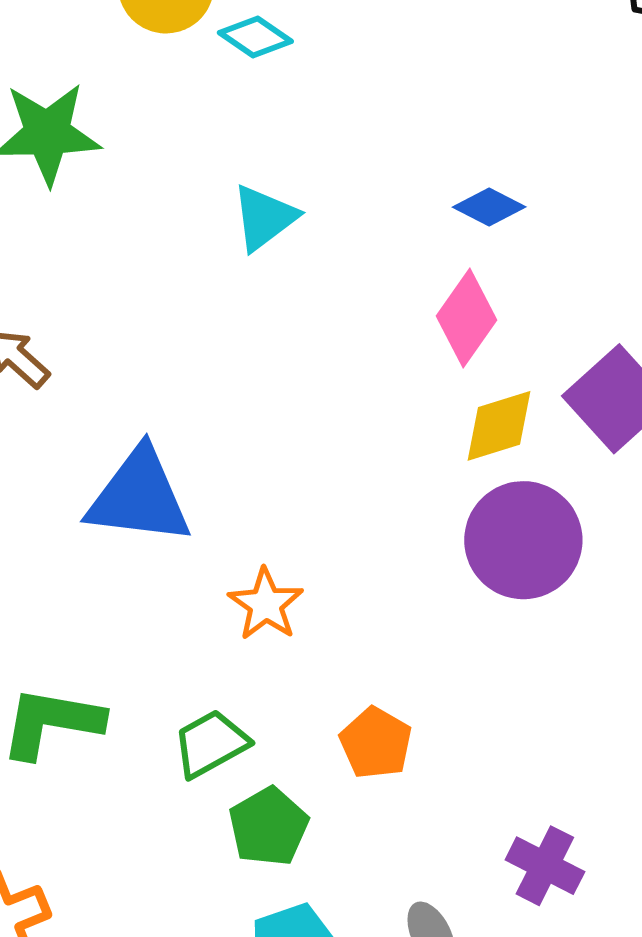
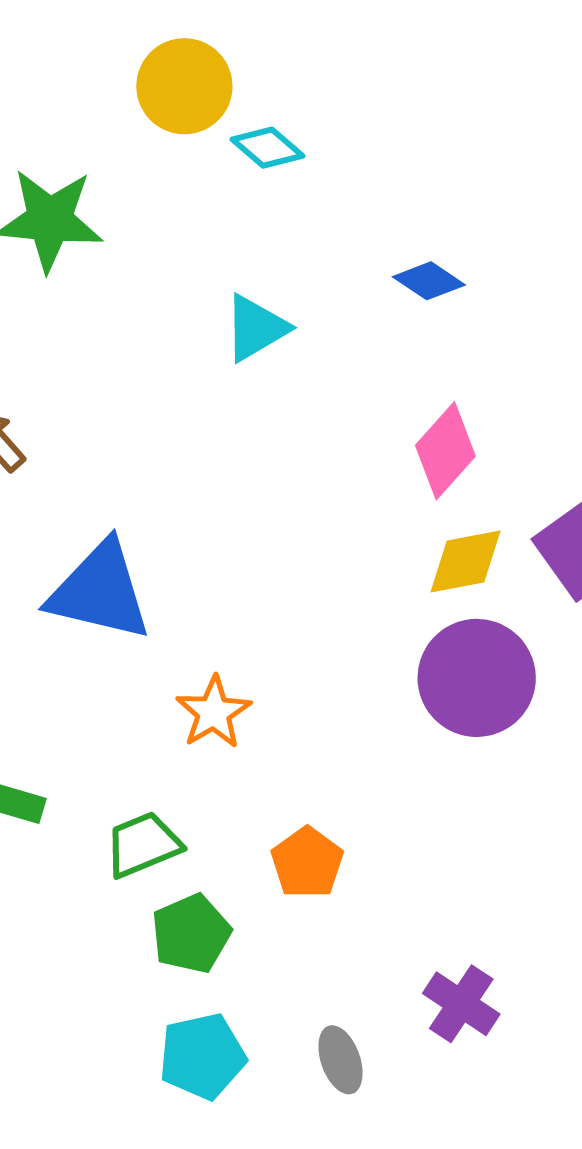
blue diamond: (489, 207) -> (429, 281), moved

